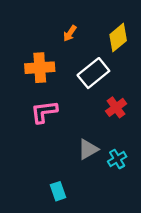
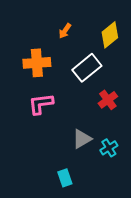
cyan rectangle: (58, 191) -> (65, 178), moved

